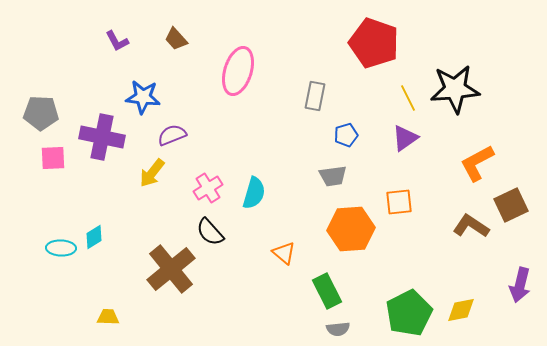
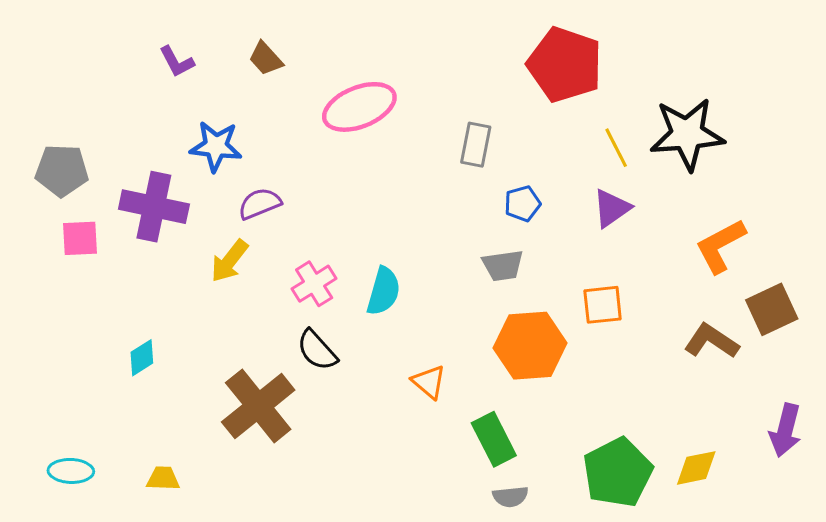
pink ellipse: (238, 71) -> (359, 107), turned 51
cyan ellipse: (61, 248) -> (71, 471), moved

